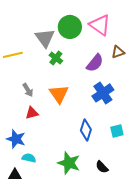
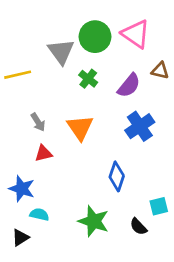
brown triangle: (118, 52) -> (160, 71), turned 32
green cross: (56, 58) -> (88, 79), moved
cyan square: (117, 131) -> (159, 206), moved
black triangle: (15, 175) -> (20, 237), turned -32

